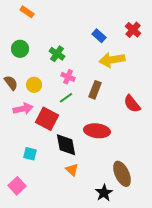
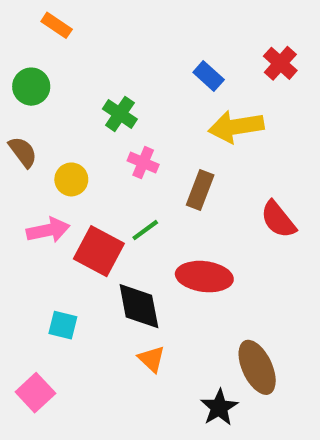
green circle: (20, 49) -> (31, 87), moved
brown semicircle: (11, 83) -> (23, 152), moved
green line: (66, 98) -> (145, 230), moved

